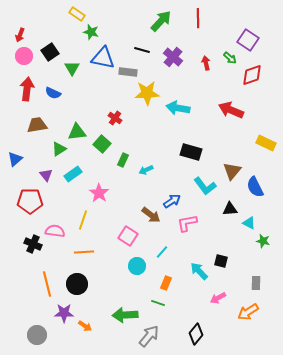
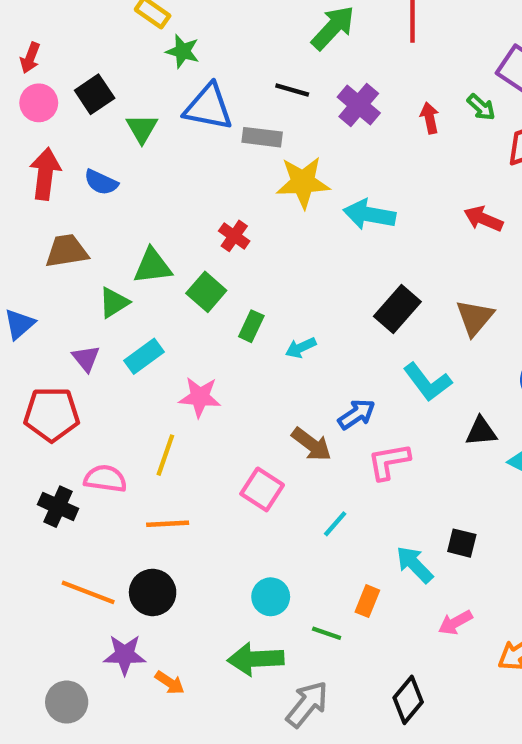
red arrow: (231, 110) -> (483, 219), size x0.7
black rectangle: (191, 152) -> (397, 309), turned -65
brown triangle: (232, 171) -> (475, 318), moved
pink star: (99, 193) -> (200, 397), turned -30
cyan circle: (137, 266) -> (271, 597), moved
orange rectangle: (166, 283) -> (367, 601), moved
orange line: (47, 284) -> (88, 592), turned -55

